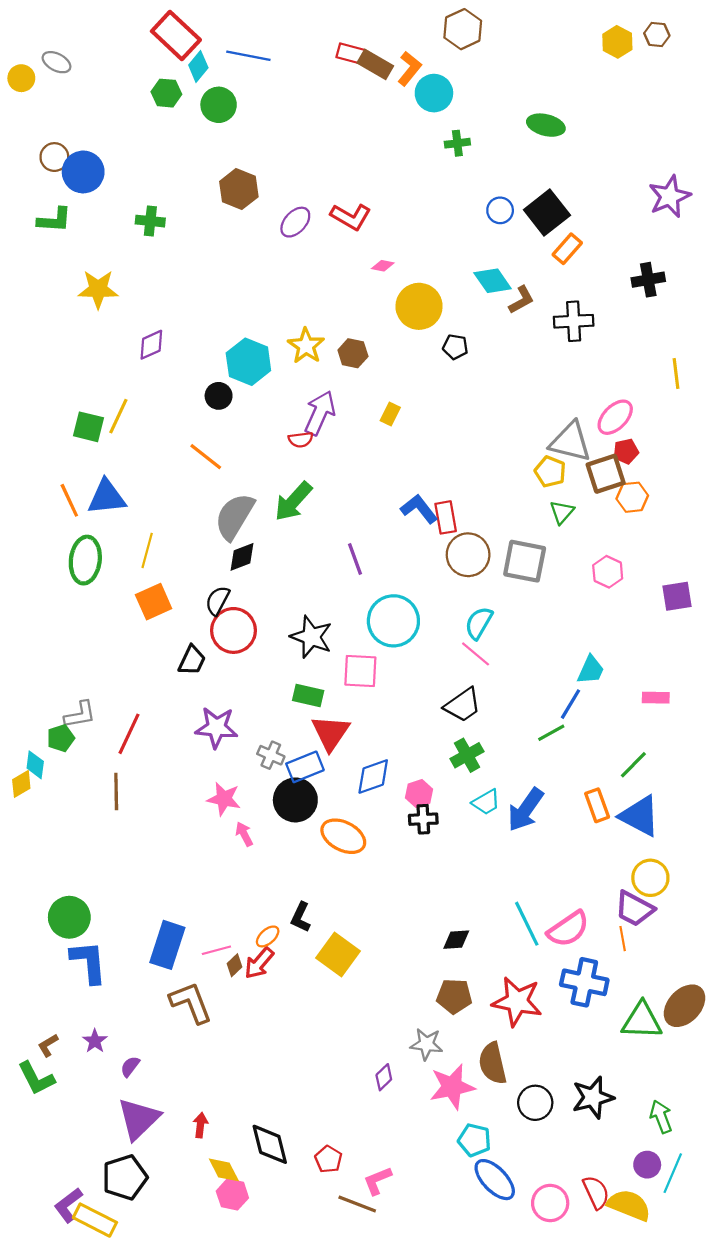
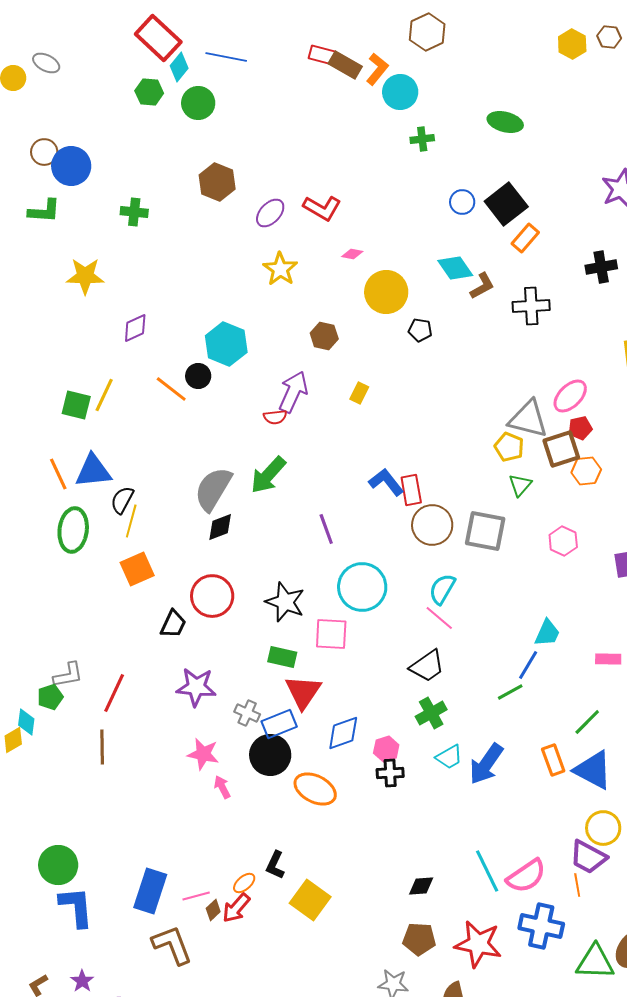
yellow star: (306, 346) -> (280, 269), moved
orange line: (206, 457) -> (171, 389), moved
black semicircle: (218, 601) -> (122, 500), moved

